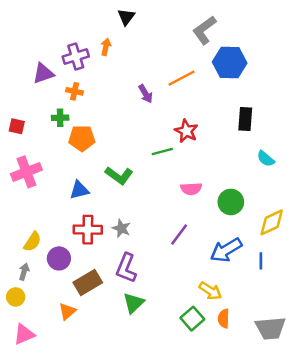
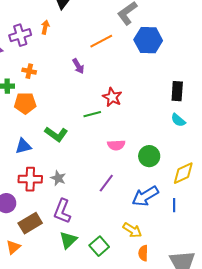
orange line: (182, 78) -> (101, 41), moved
orange cross: (75, 91) -> (29, 71), moved
black rectangle: (245, 119) -> (177, 91), moved
green square: (192, 319) -> (99, 246), moved

